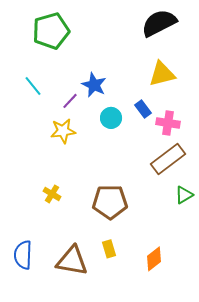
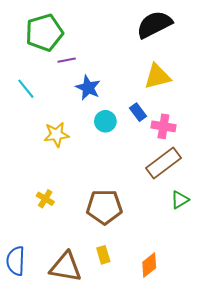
purple line: (70, 101) -> (67, 60), moved, turned 36

